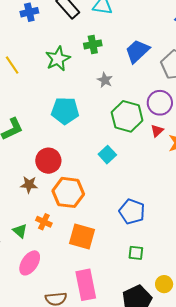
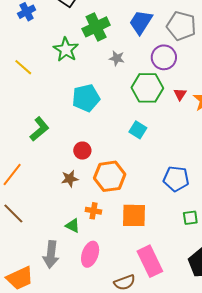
green cross: (93, 44) -> (96, 27), size x1.5
purple circle: (160, 103) -> (164, 57), moved
red circle: (48, 161) -> (82, 151), size x0.7

